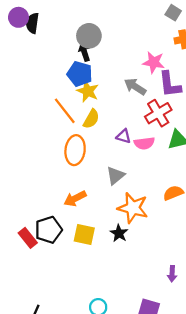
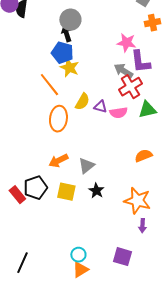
gray arrow: (135, 87) -> (123, 71), moved
yellow semicircle: (91, 119) -> (82, 102), moved
gray triangle: (115, 176) -> (86, 166), moved
orange star: (133, 208) -> (137, 201), moved

